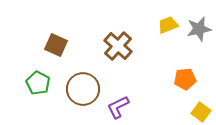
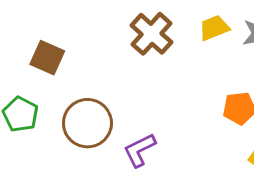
brown cross: (118, 46) -> (152, 34), moved

